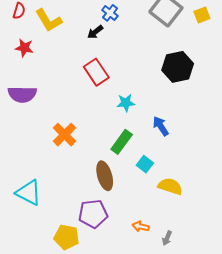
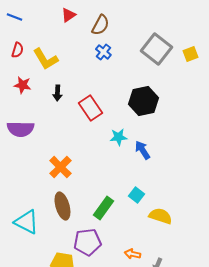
black arrow: (95, 32) -> (57, 93), moved, turned -49
black hexagon: (178, 67) -> (143, 101), moved
blue arrow: (161, 126) -> (142, 150), moved
green rectangle: (122, 142) -> (103, 208), moved
brown ellipse: (105, 176) -> (62, 206), moved

